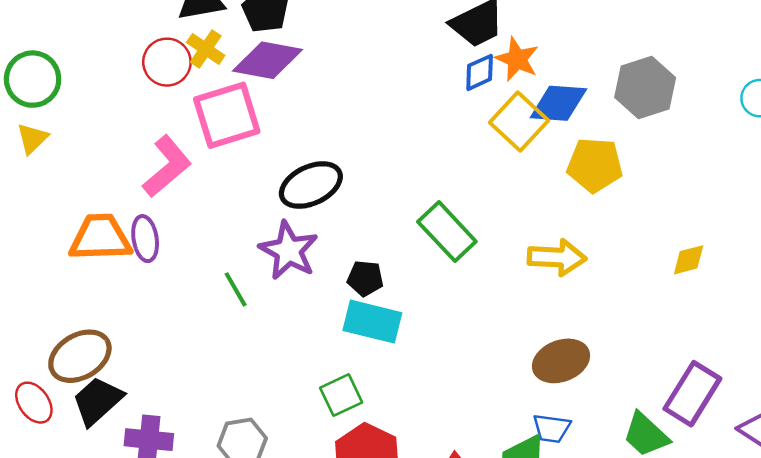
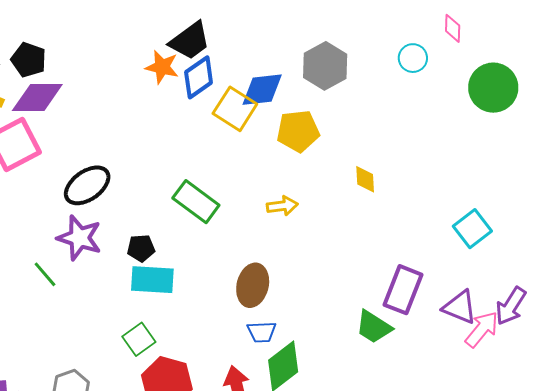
orange star: (517, 59) -> (162, 67), moved
blue diamond: (480, 72) -> (199, 77), size x1.4
yellow arrow: (557, 257) -> (282, 206), size x0.7
yellow diamond: (689, 260) -> (365, 179), moved, turned -68
brown ellipse: (561, 361) -> (253, 285), moved, turned -45
blue trapezoid: (552, 428) -> (262, 332), moved

